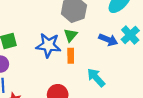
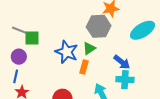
cyan cross: (130, 35) -> (125, 80), moved, turned 30

